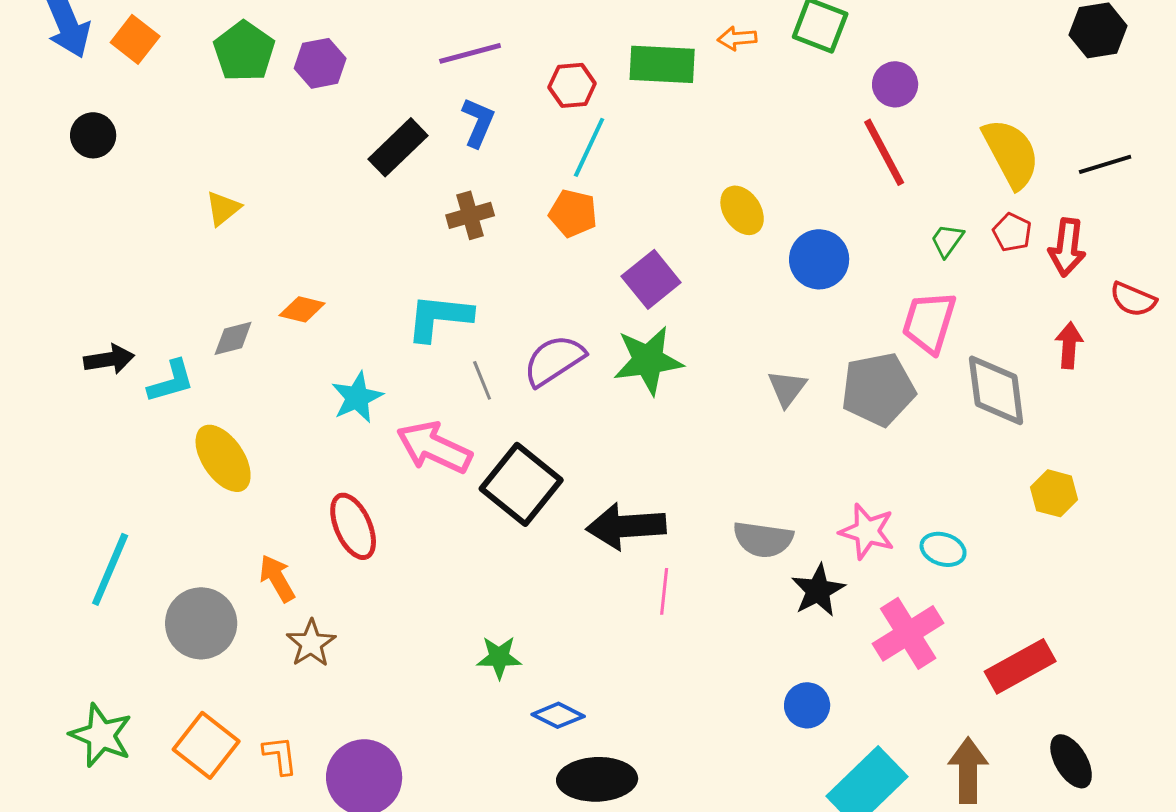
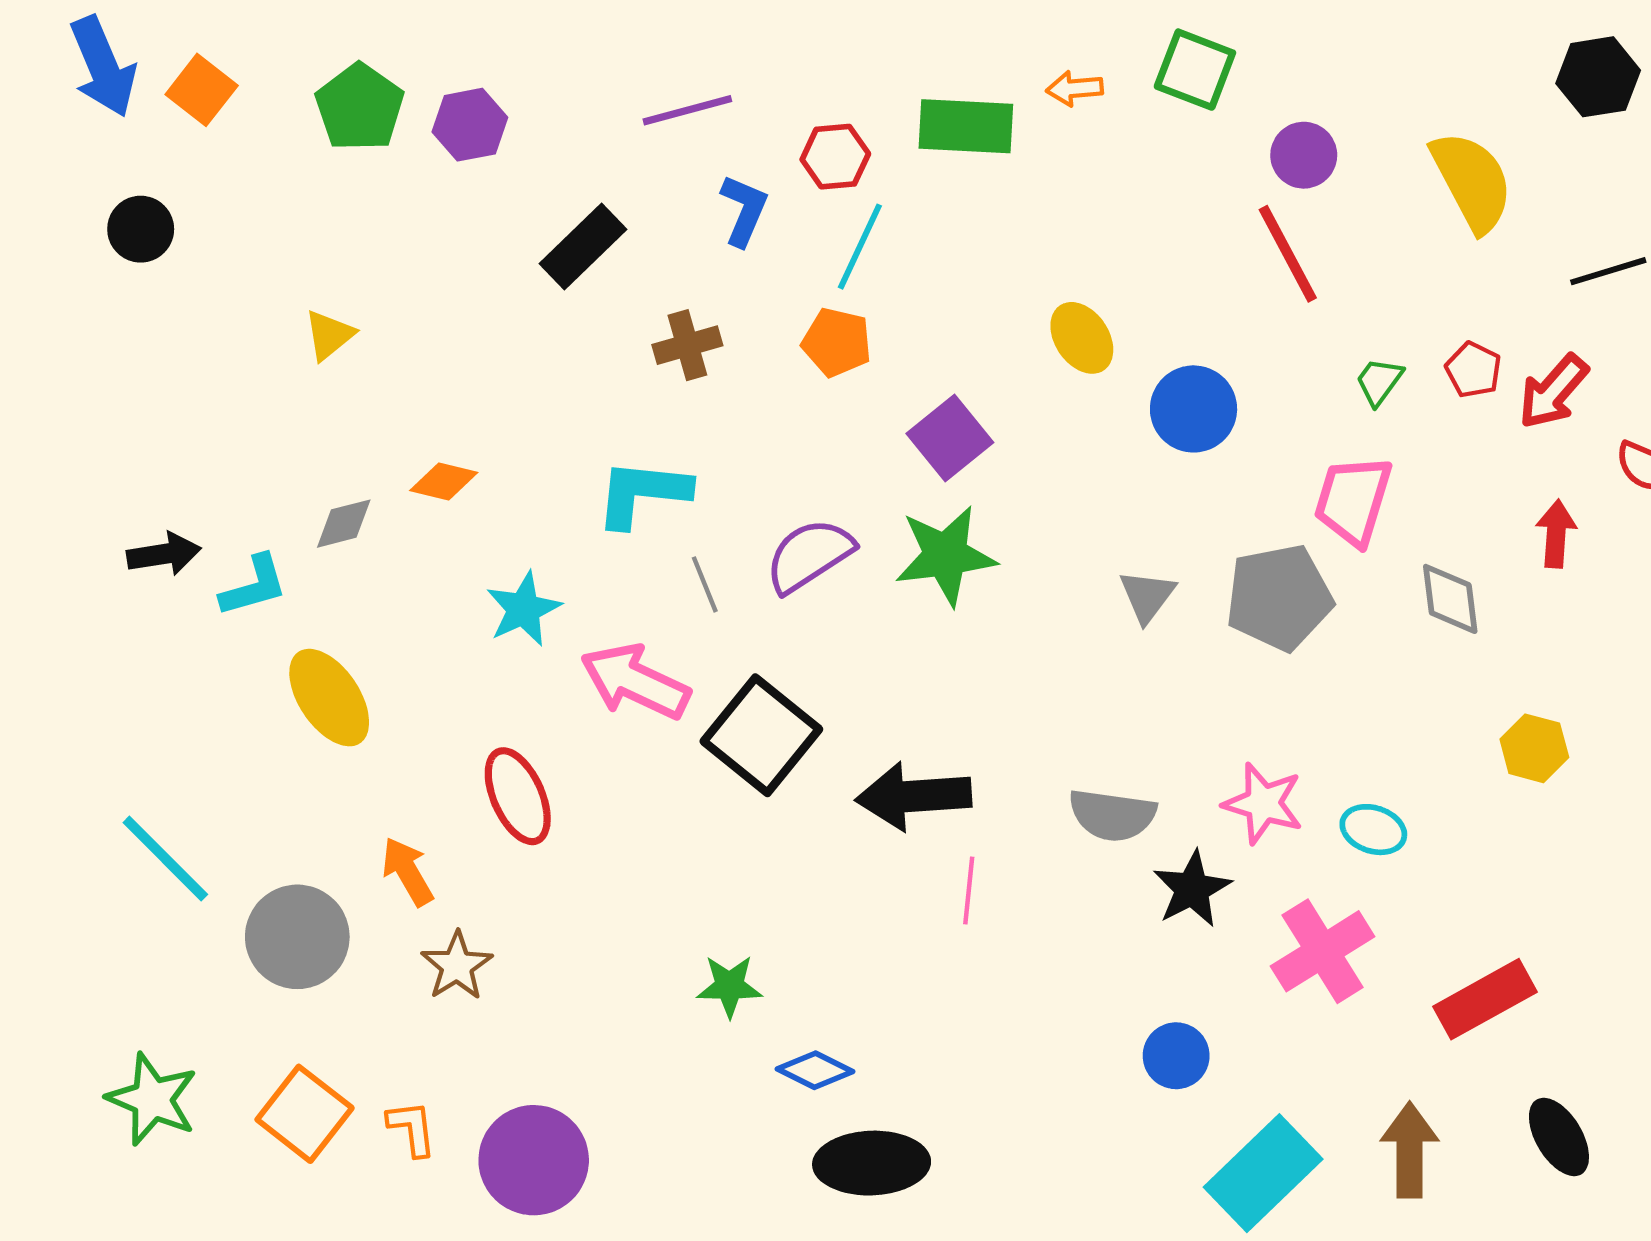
blue L-shape: (478, 122) -> (744, 210), moved
yellow semicircle: (1011, 153) -> (1472, 181), moved
red arrow: (1067, 247) -> (1553, 392), turned 34
gray diamond: (996, 390) -> (1450, 599), size x0.7
cyan line: (110, 569) -> (165, 859), turned -68

